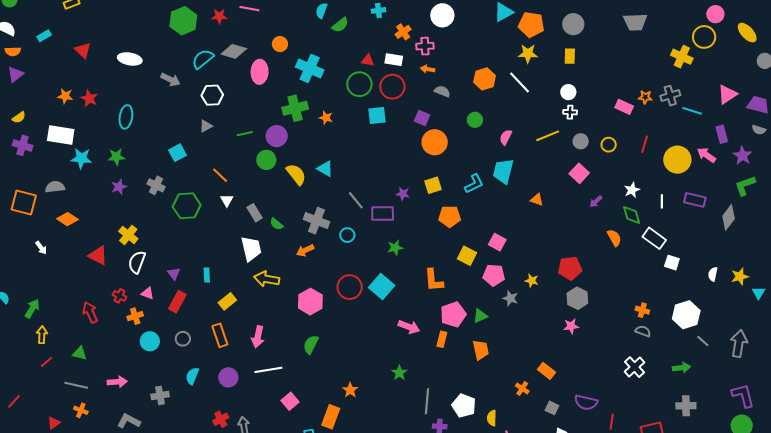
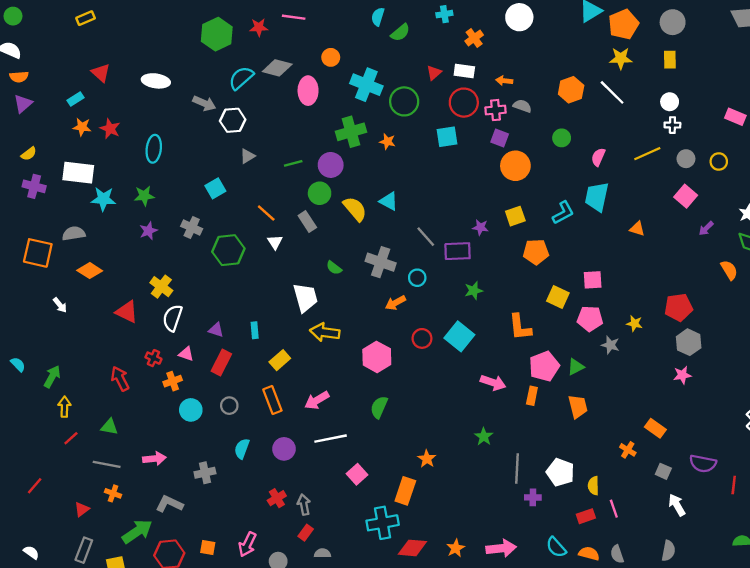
orange pentagon: (531, 25) -> (624, 24), turned -30
cyan rectangle: (44, 36) -> (76, 99), moved
pink cross: (425, 46) -> (496, 110), moved
red triangle: (368, 60) -> (434, 73), turned -48
green circle: (359, 84) -> (404, 101), moved
white hexagon: (212, 95) -> (233, 120), moved
gray rectangle: (255, 213) -> (307, 222), moved
pink square: (497, 242) -> (593, 280), turned -30
orange arrow: (305, 250) -> (396, 303), moved
purple triangle: (174, 274) -> (216, 330), turned -32
red circle: (350, 287) -> (422, 338), size x0.7
pink arrow: (258, 337) -> (317, 400), turned 50

